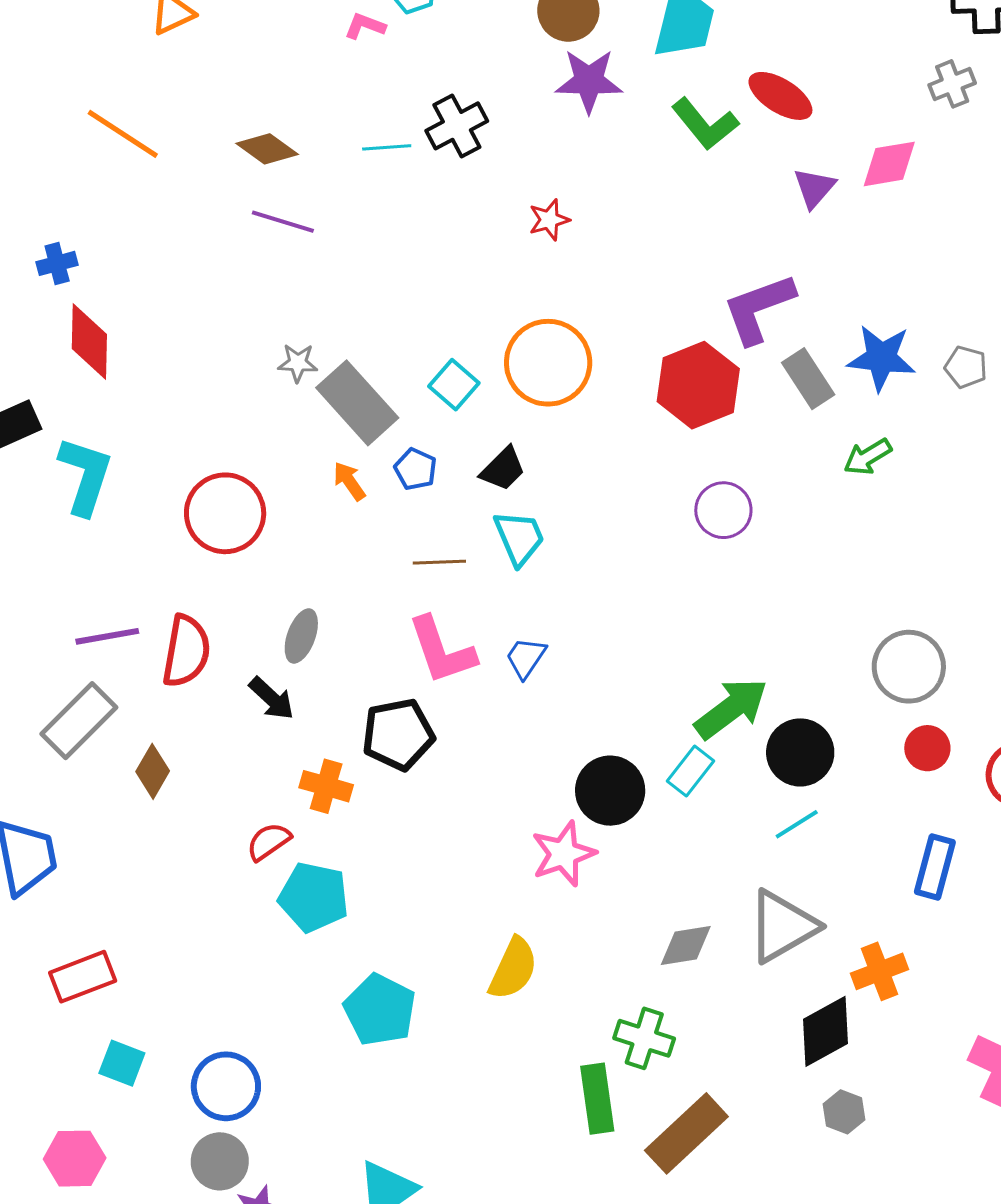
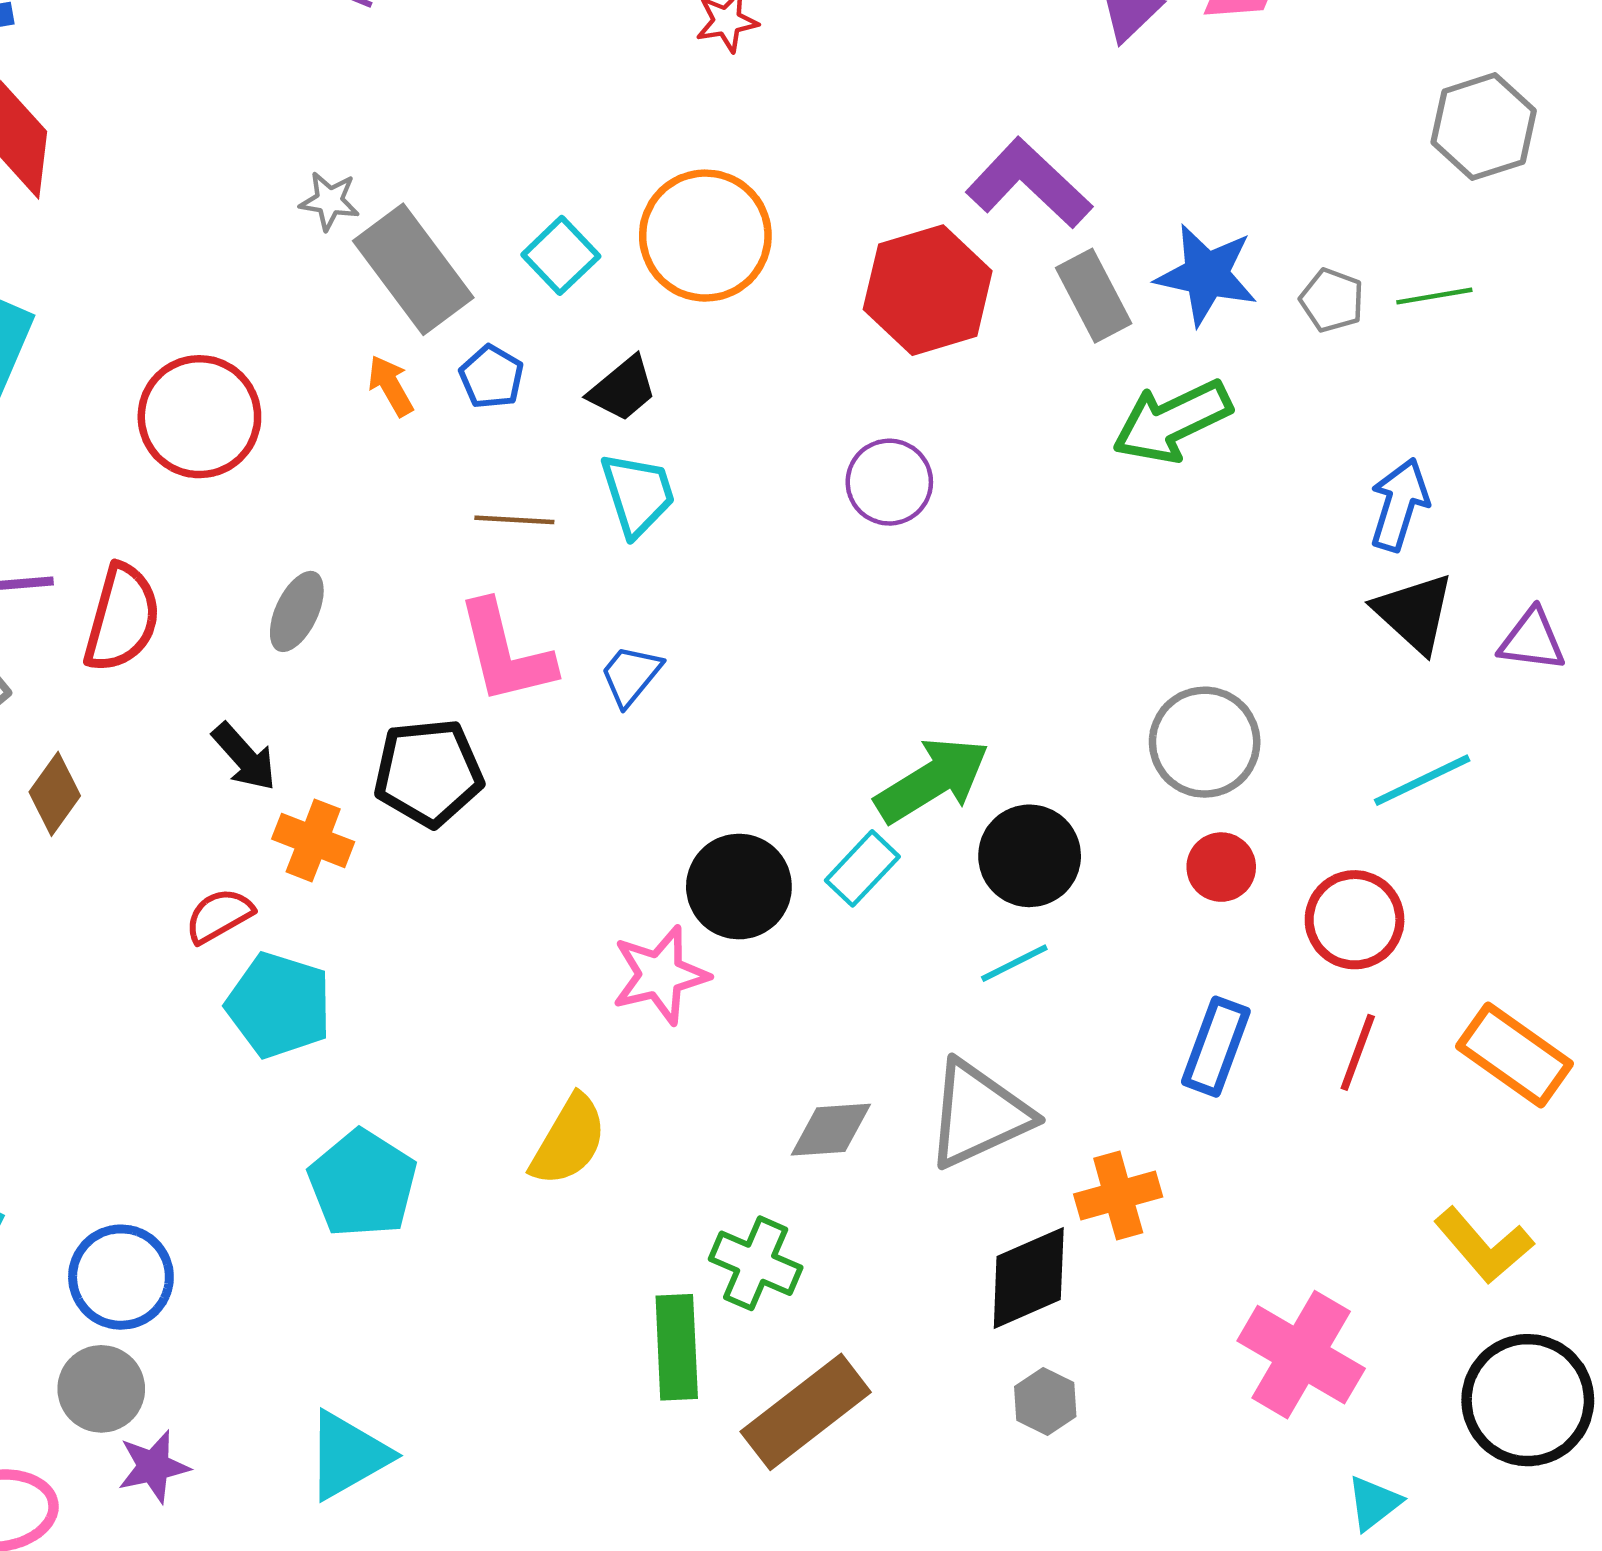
purple L-shape: (759, 308) -> (1029, 183), turned 58
green arrow: (868, 457) -> (1172, 421), size x1.6
purple circle: (723, 510) -> (889, 482), moved
black arrow: (272, 698) -> (244, 757), moved

